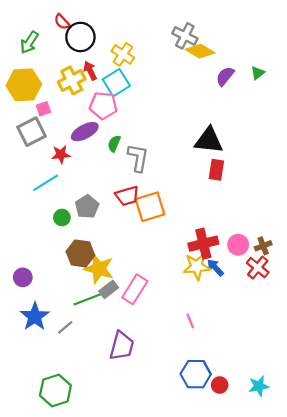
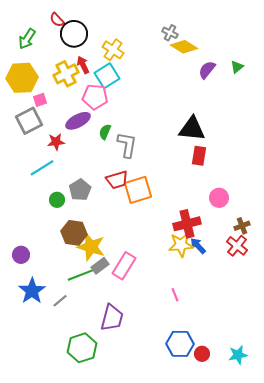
gray cross: (185, 36) -> (170, 33), size x0.7
pink circle: (238, 245) -> (219, 198), moved
green hexagon: (55, 390) -> (82, 348), moved

